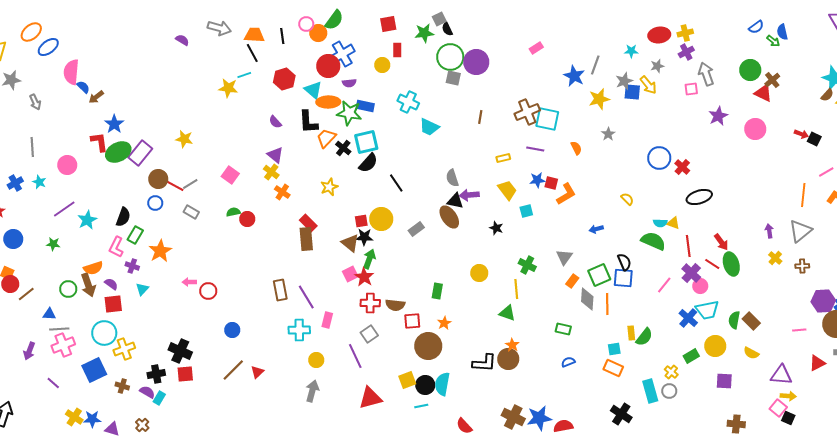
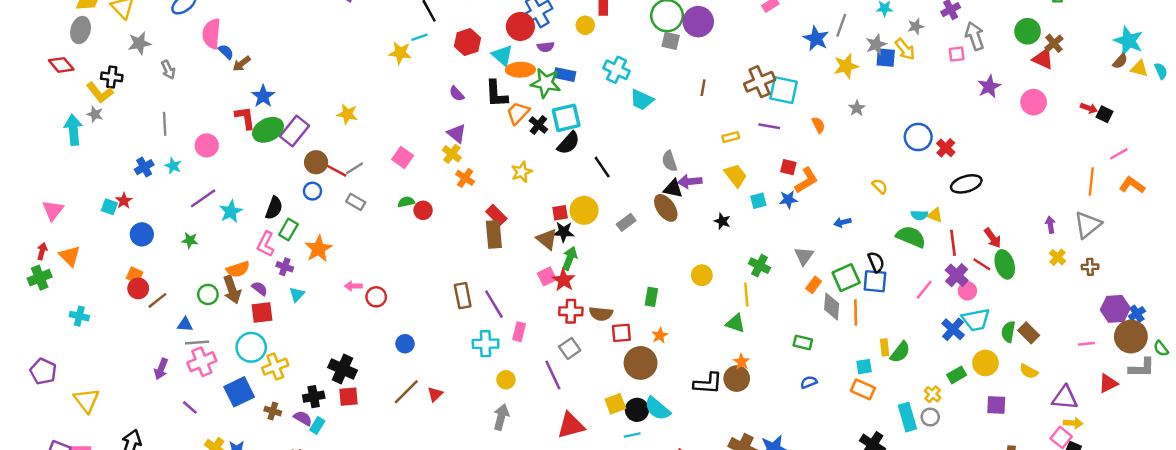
blue star: (537, 180) -> (788, 200), moved
cyan semicircle: (442, 384) -> (657, 409), turned -60

